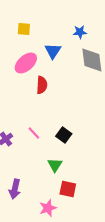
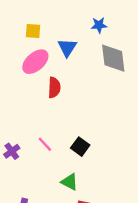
yellow square: (24, 29) -> (33, 31), moved
green triangle: (55, 165) -> (70, 182), turned -35

